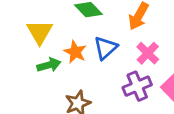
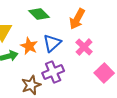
purple cross: (137, 86) -> (53, 72), moved

